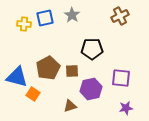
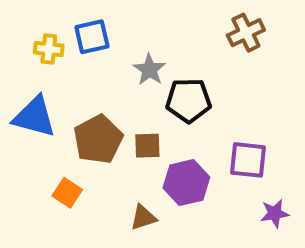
gray star: (72, 15) -> (149, 70), moved
blue triangle: (17, 77) -> (34, 117), moved
purple star: (126, 108) -> (275, 213), moved

